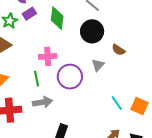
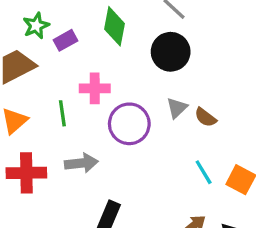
purple rectangle: (29, 14) -> (66, 40), moved
brown semicircle: (118, 50) -> (205, 117), moved
green line: (37, 79) -> (62, 113), moved

